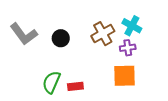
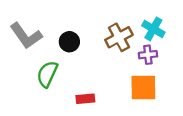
green semicircle: (51, 82) -> (47, 74), moved

